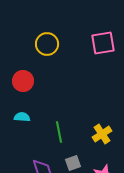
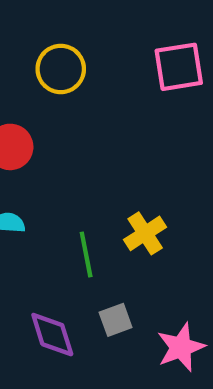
yellow cross: (102, 134) -> (145, 233), moved

